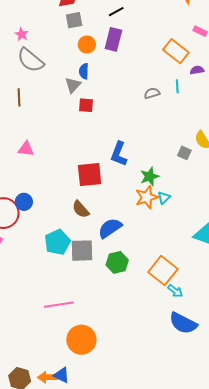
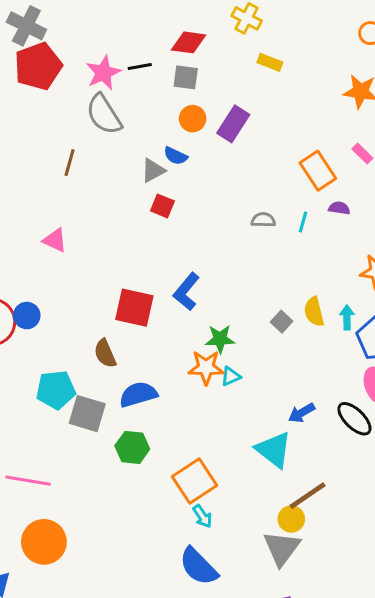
black line: (116, 12) -> (140, 67), moved
pink star: (22, 34) -> (103, 73), size x1.6
blue semicircle: (84, 71) -> (176, 156), turned -84

